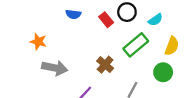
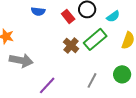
brown cross: (105, 65) -> (71, 45), moved
green circle: (163, 72) -> (122, 74), moved

